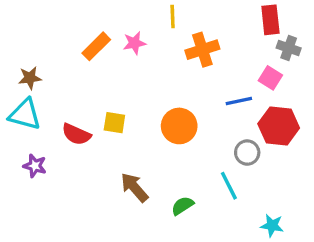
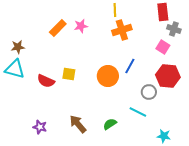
yellow line: (173, 16) -> (115, 10), moved
blue line: (239, 101) -> (130, 66), moved, turned -49
purple star: (35, 166) -> (40, 127), moved
cyan line: (229, 186) -> (138, 112), turned -36
brown arrow: (134, 187) -> (78, 124), moved

